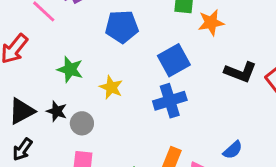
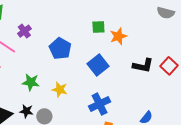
blue pentagon: (122, 27) -> (60, 49), turned -30
blue cross: (170, 101) -> (100, 104), moved

